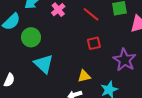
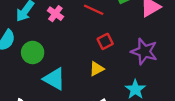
yellow triangle: (84, 76) -> (97, 69), moved

